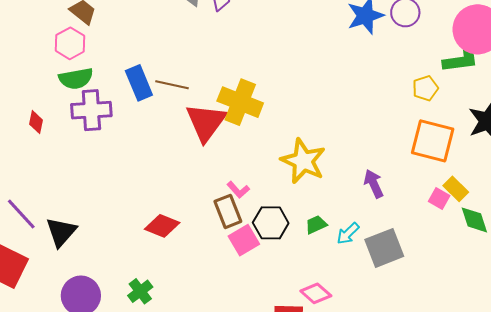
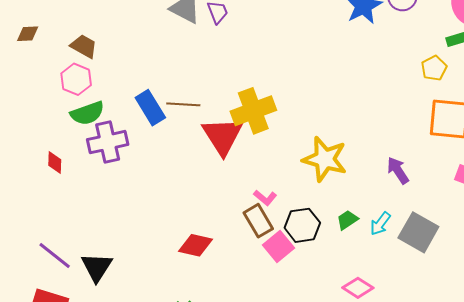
yellow cross: (240, 102) -> (253, 111), turned -33
gray square: (384, 248) -> (418, 232), turned -30

